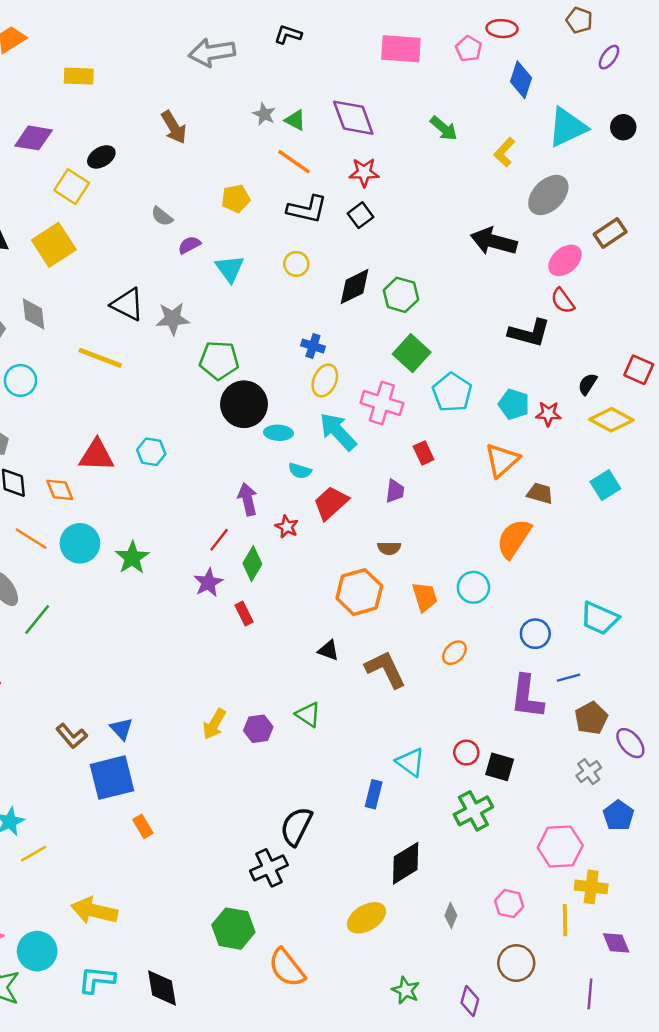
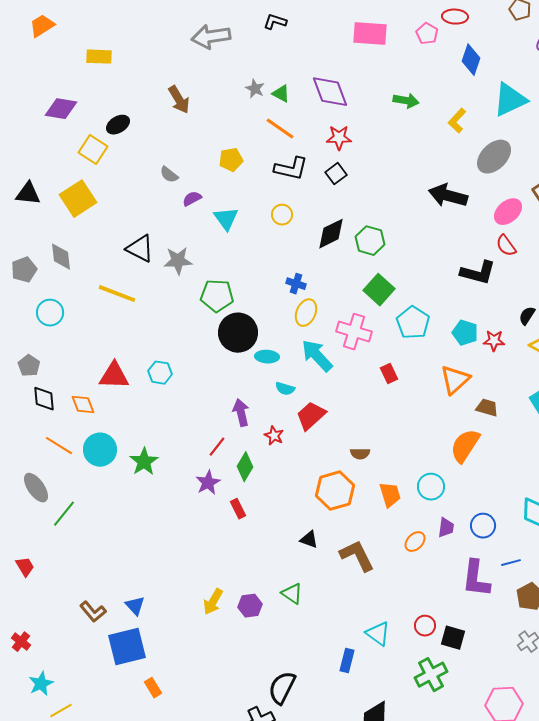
green arrow: (444, 128) -> (406, 101), turned -30
purple trapezoid: (395, 491) -> (446, 528), moved

